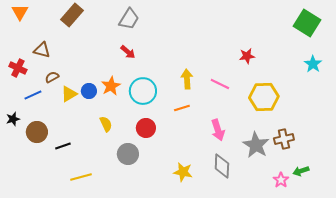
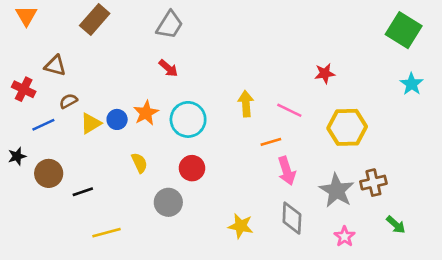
orange line: (182, 108) -> (271, 142), moved
green arrow: (301, 171) -> (396, 225), turned -119
pink star: (281, 180) -> (345, 237), moved

